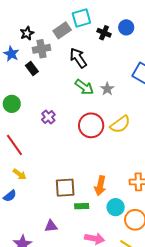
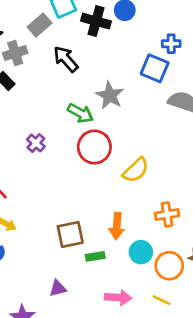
black cross: (104, 33) -> (96, 21), size x1.5
green arrow: (84, 87) -> (80, 113), moved
gray star: (107, 89) -> (110, 95), size x1.5
yellow semicircle: (120, 124) -> (136, 170), moved

